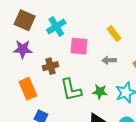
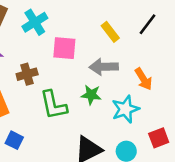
gray arrow: (109, 60) -> (104, 67), size x1.5
green star: (100, 92) -> (91, 95), moved

